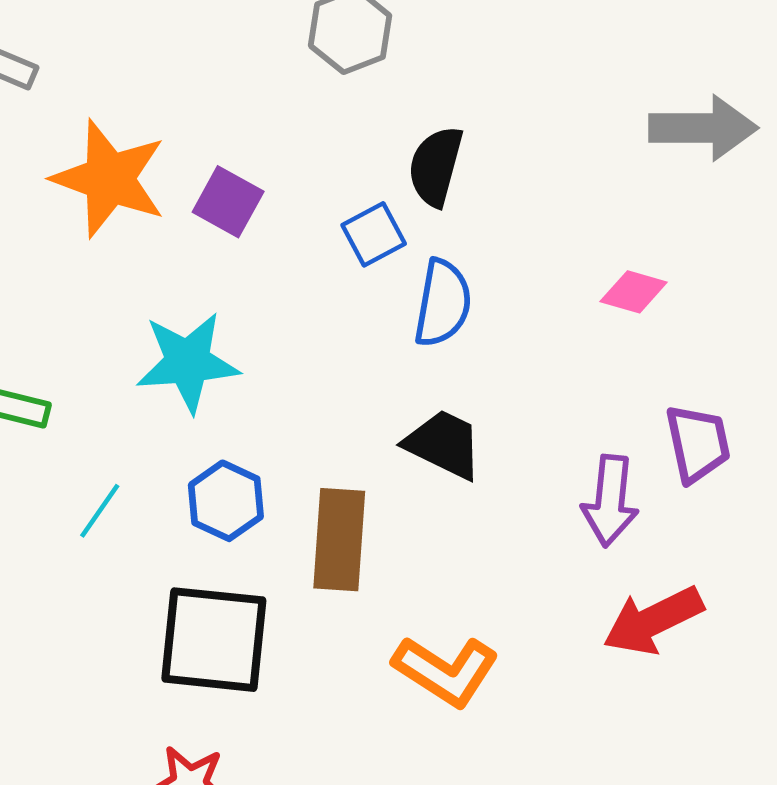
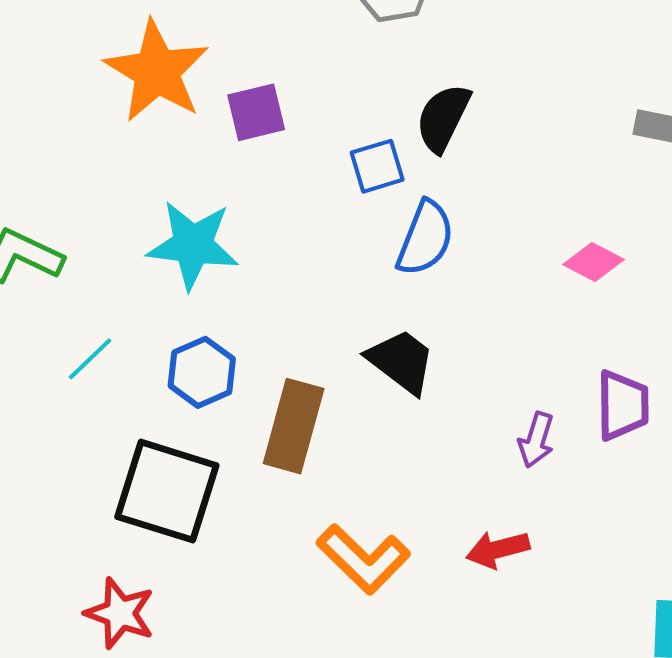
purple square: (228, 202) -> (256, 112), turned 36
purple arrow: (610, 501) -> (536, 440), size x0.7
red arrow: (653, 621) -> (498, 549), moved, size x0.7

